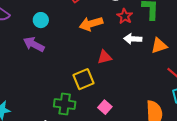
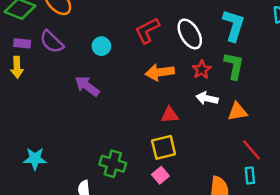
cyan circle: (41, 20) -> (101, 46), moved
yellow square: (84, 79) -> (164, 147), moved

